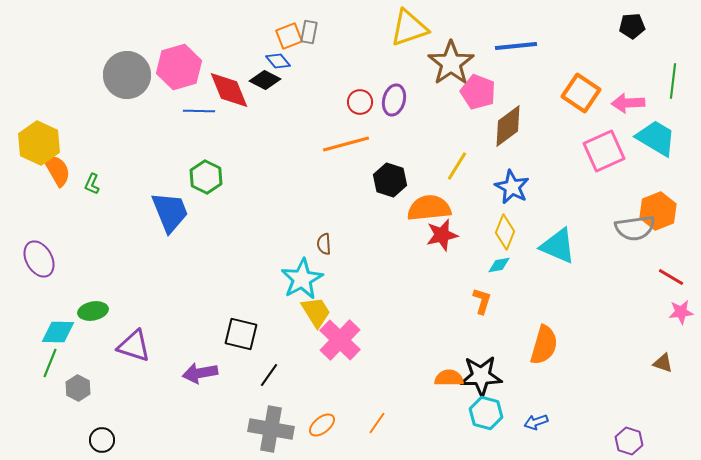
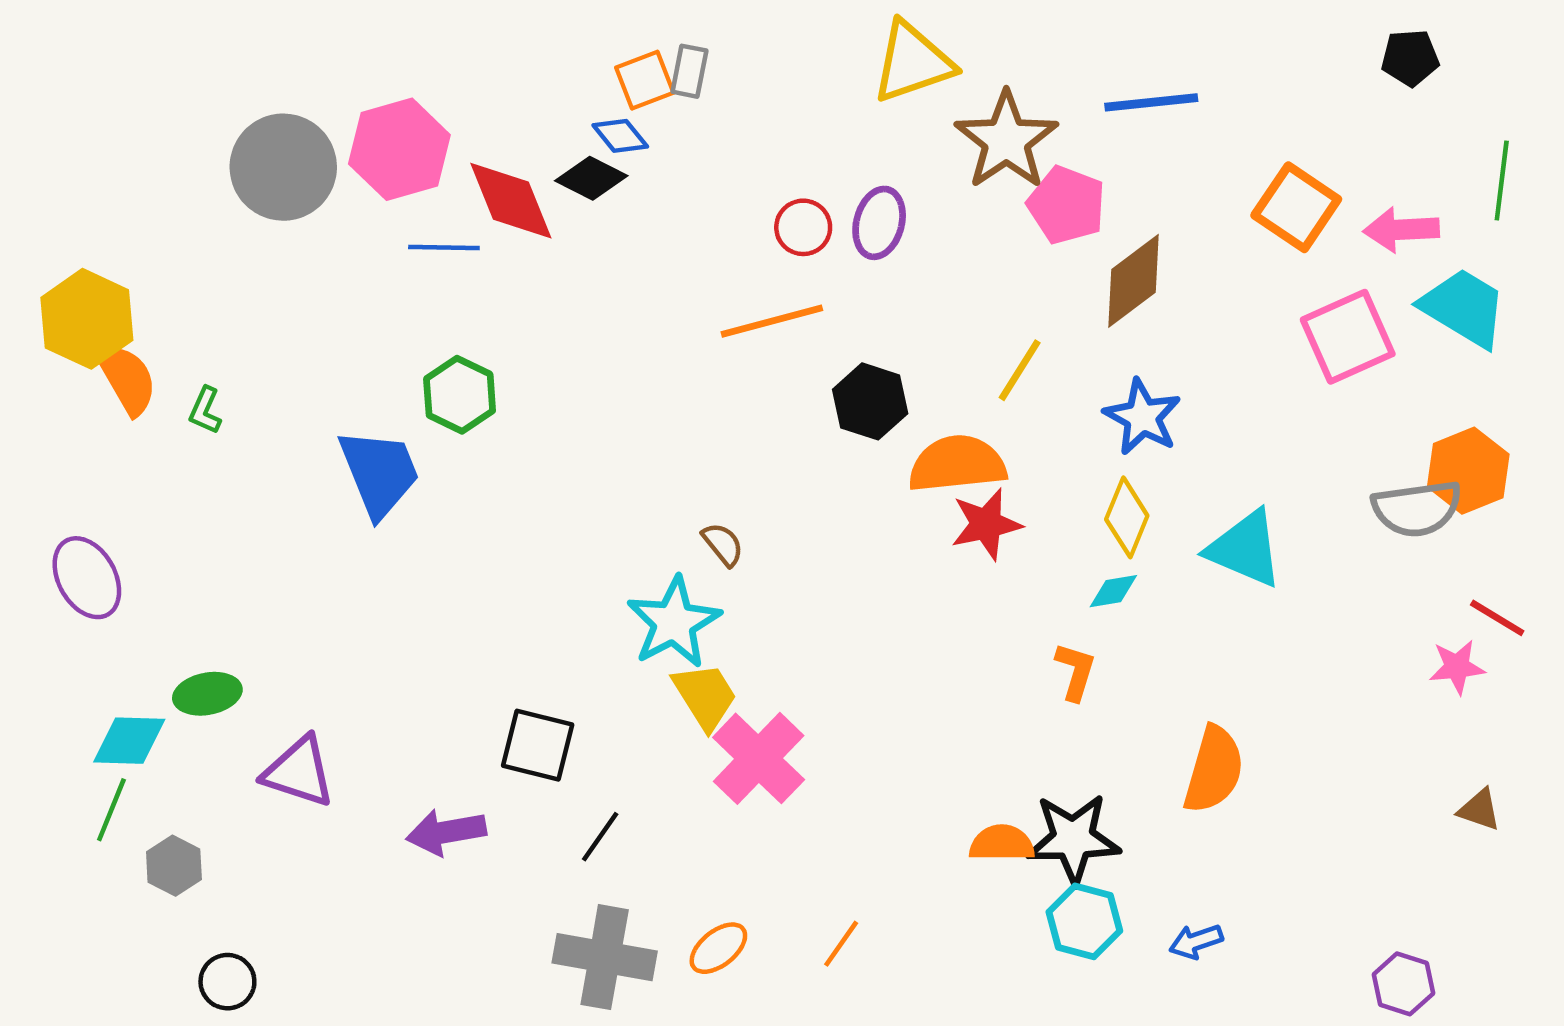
brown semicircle: (324, 244) -> (723, 544), turned 145
pink star: (681, 312) -> (1457, 667), moved

